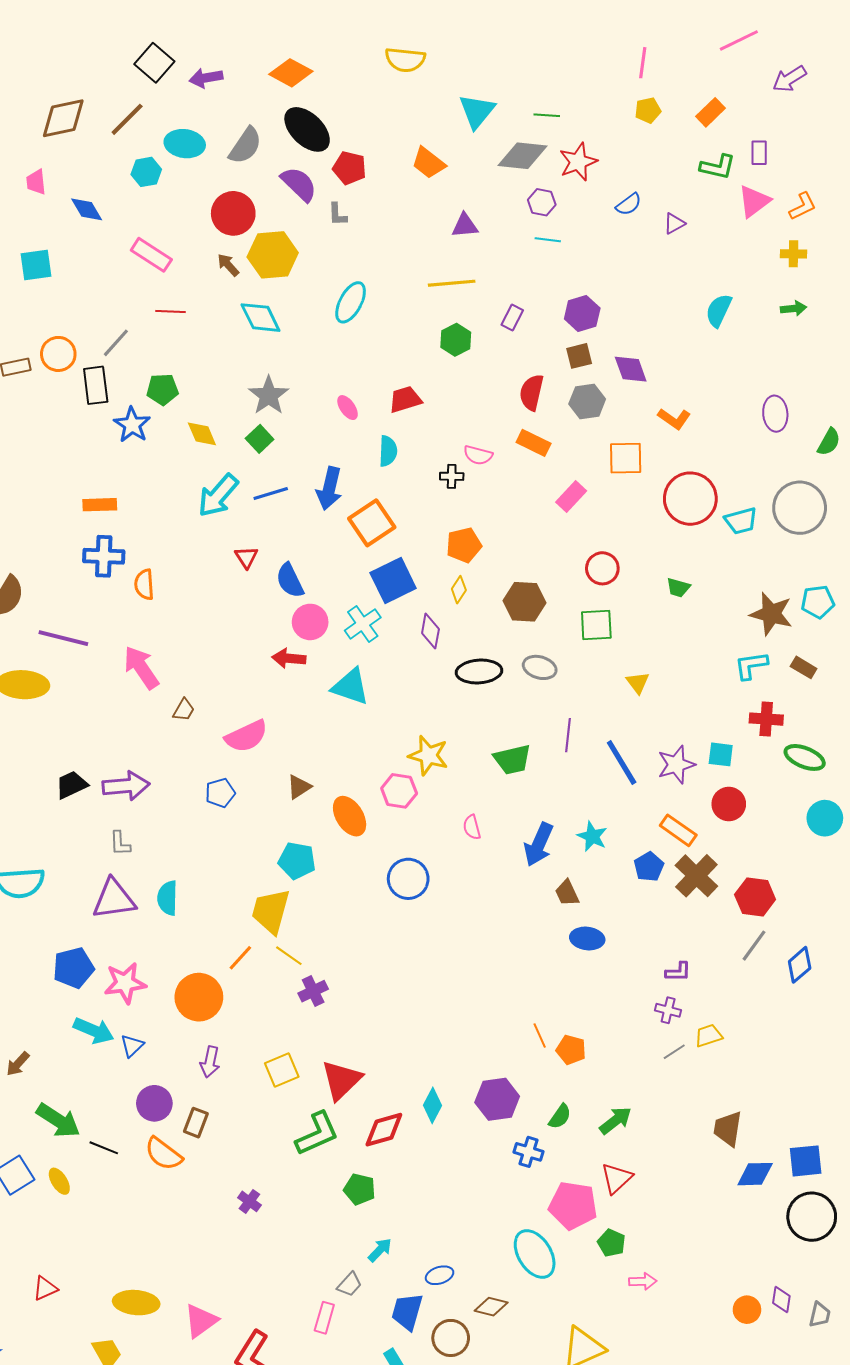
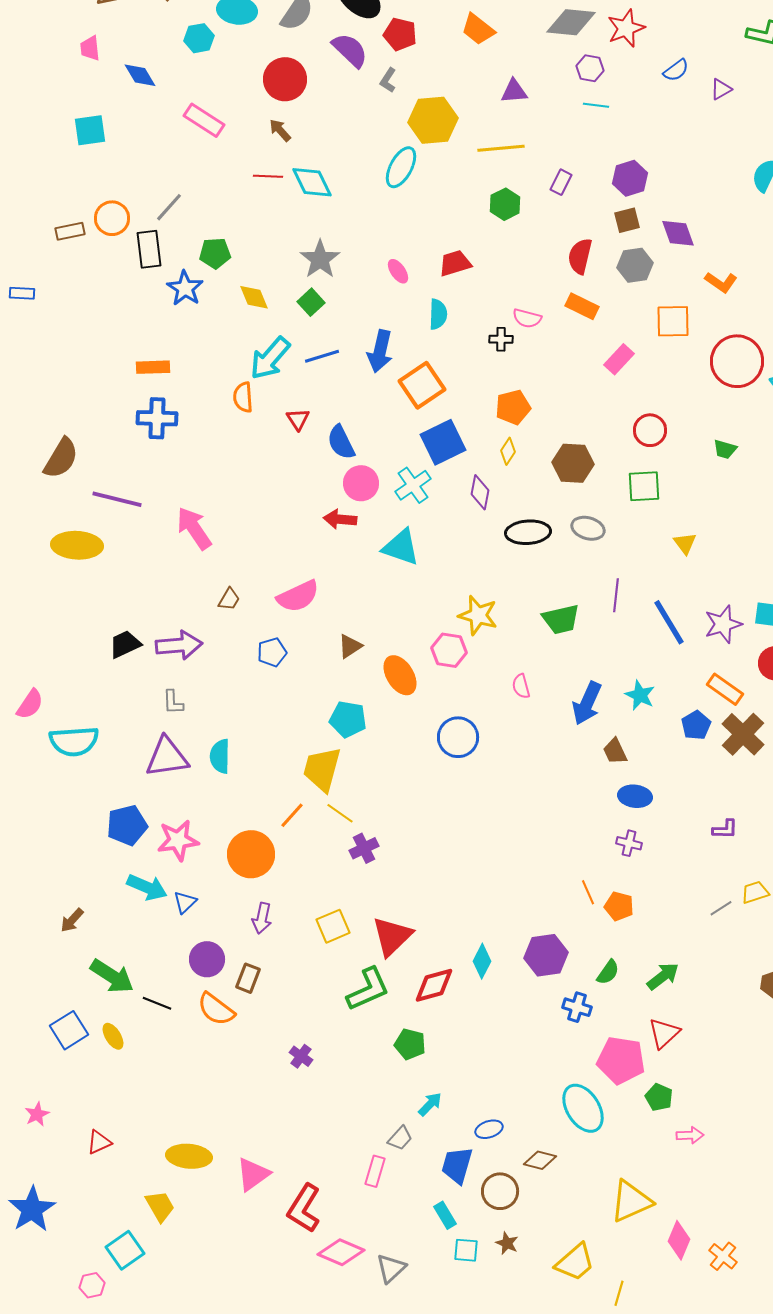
gray L-shape: (337, 214) -> (388, 80), turned 35
yellow hexagon: (273, 255) -> (433, 120), moved
red line: (171, 311) -> (268, 176), moved
orange semicircle: (144, 585) -> (243, 397), moved
brown trapezoid: (184, 710) -> (229, 599), moved
purple cross: (668, 1010) -> (629, 843), moved

